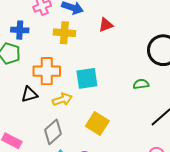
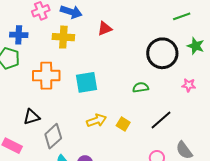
black triangle: (29, 94) -> (32, 117), moved
yellow arrow: (62, 99) -> (97, 120), moved
yellow square: (97, 124) -> (123, 124), moved, size x0.6

